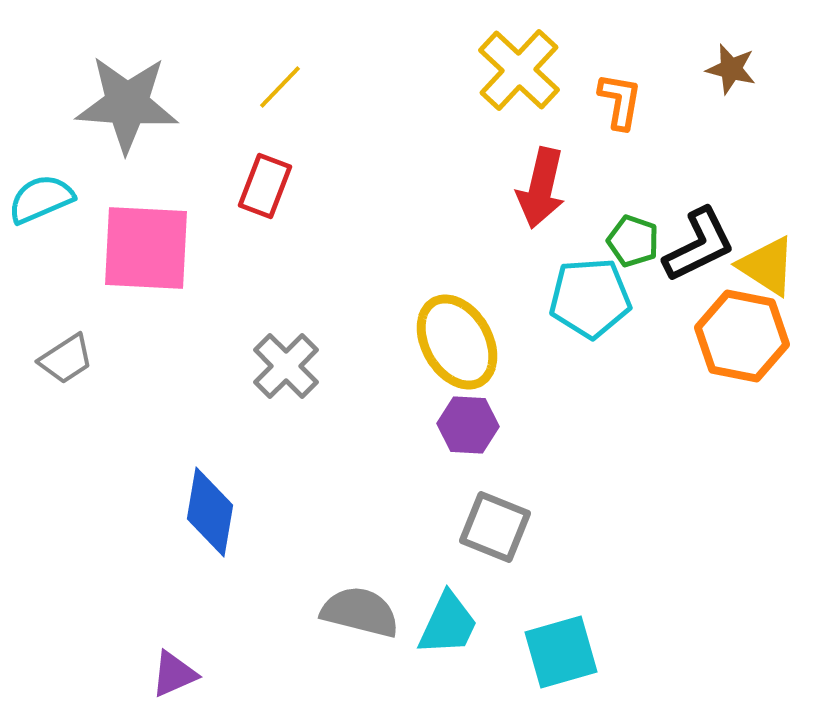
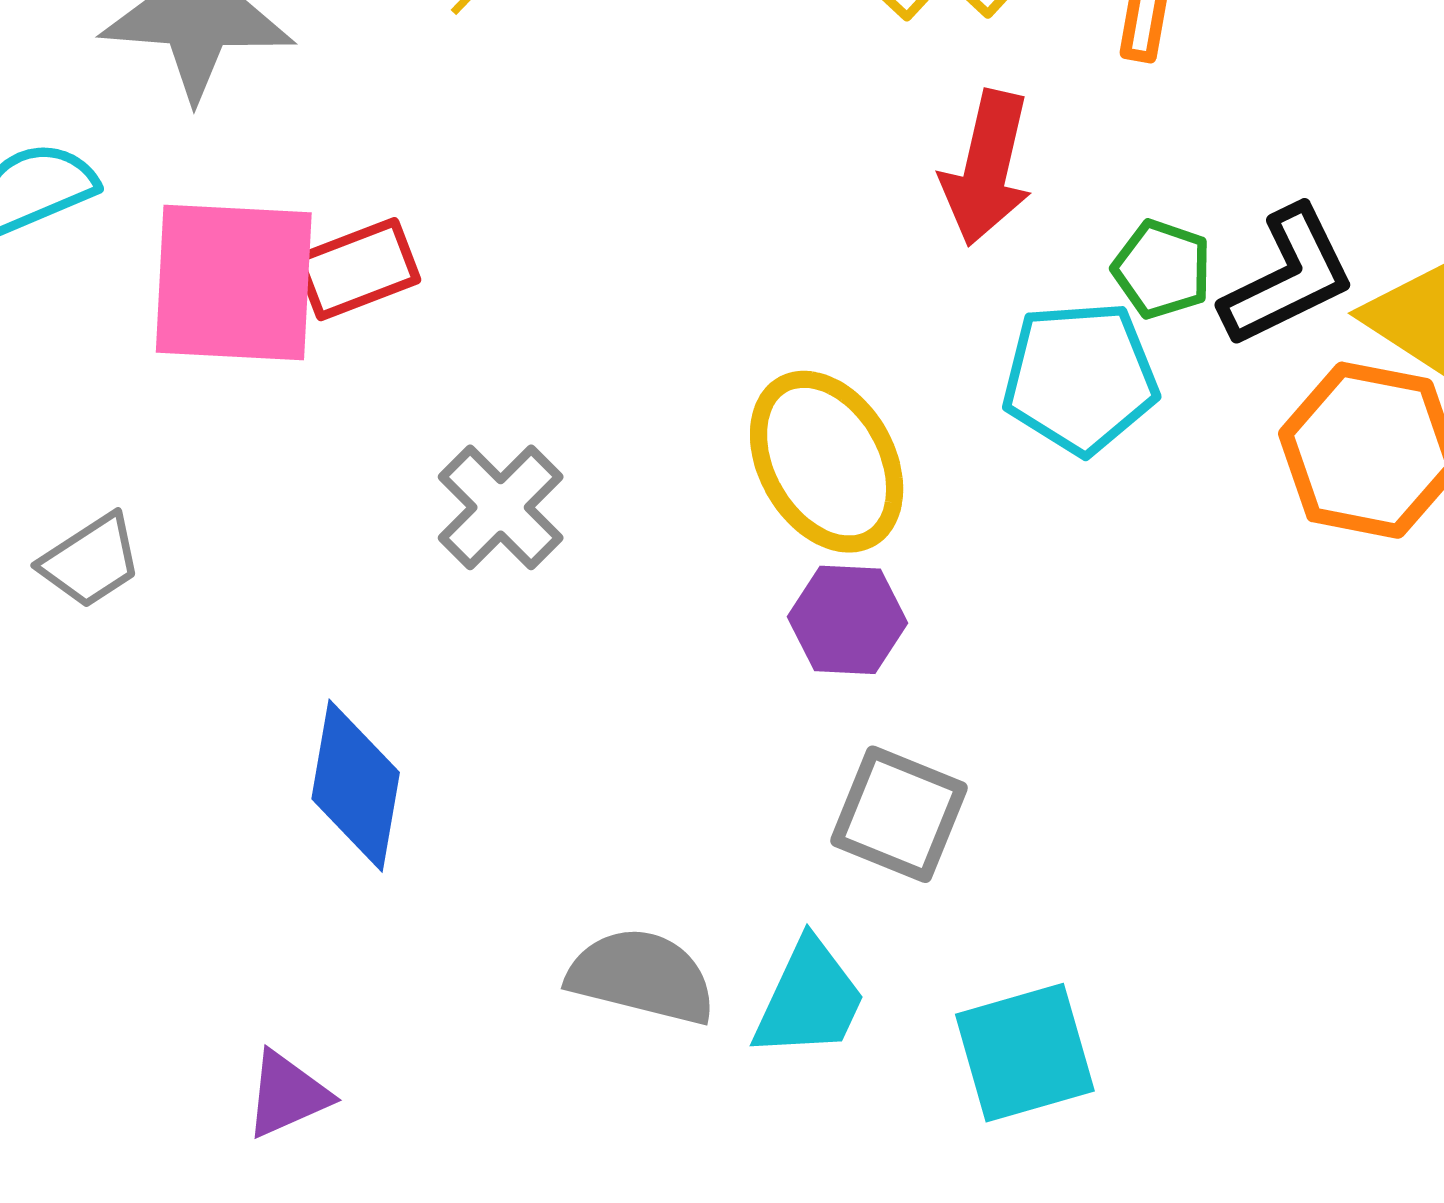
red rectangle: (265, 186) -> (358, 269), moved, turned 48
gray trapezoid: (66, 359) -> (91, 561), moved

